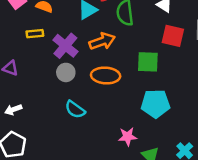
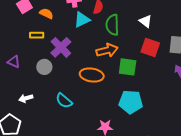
orange arrow: (102, 41) -> (107, 50), moved
gray circle: (66, 72) -> (44, 67), moved
white arrow: (13, 110) -> (26, 98), moved

